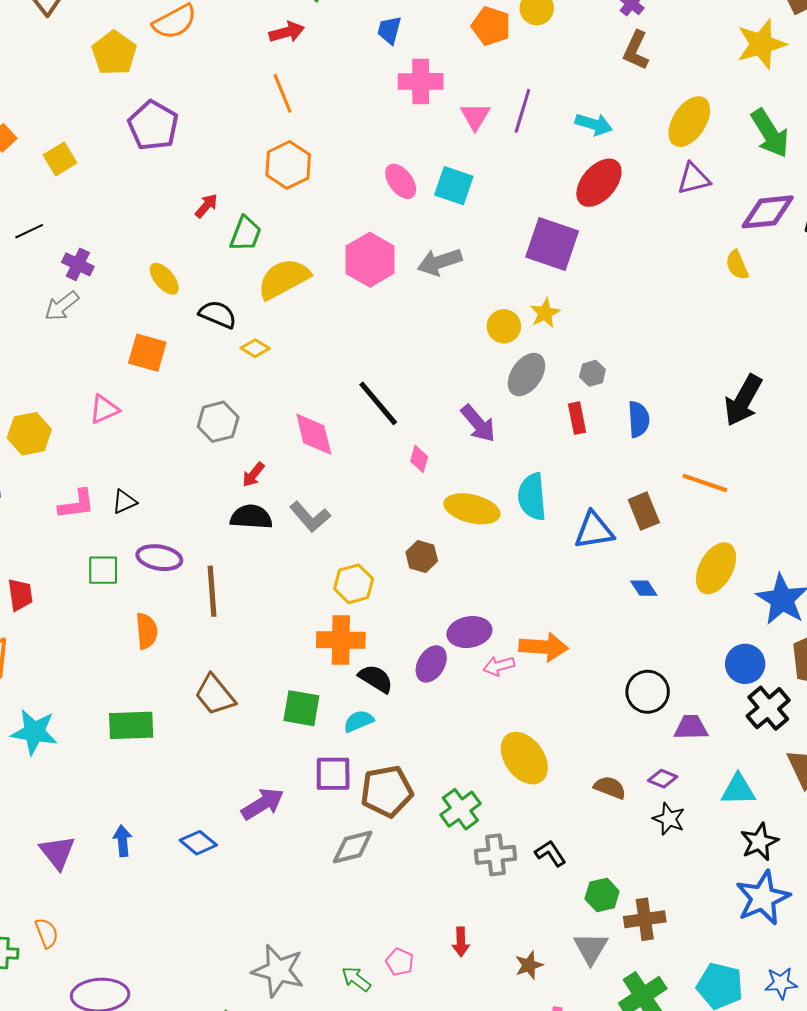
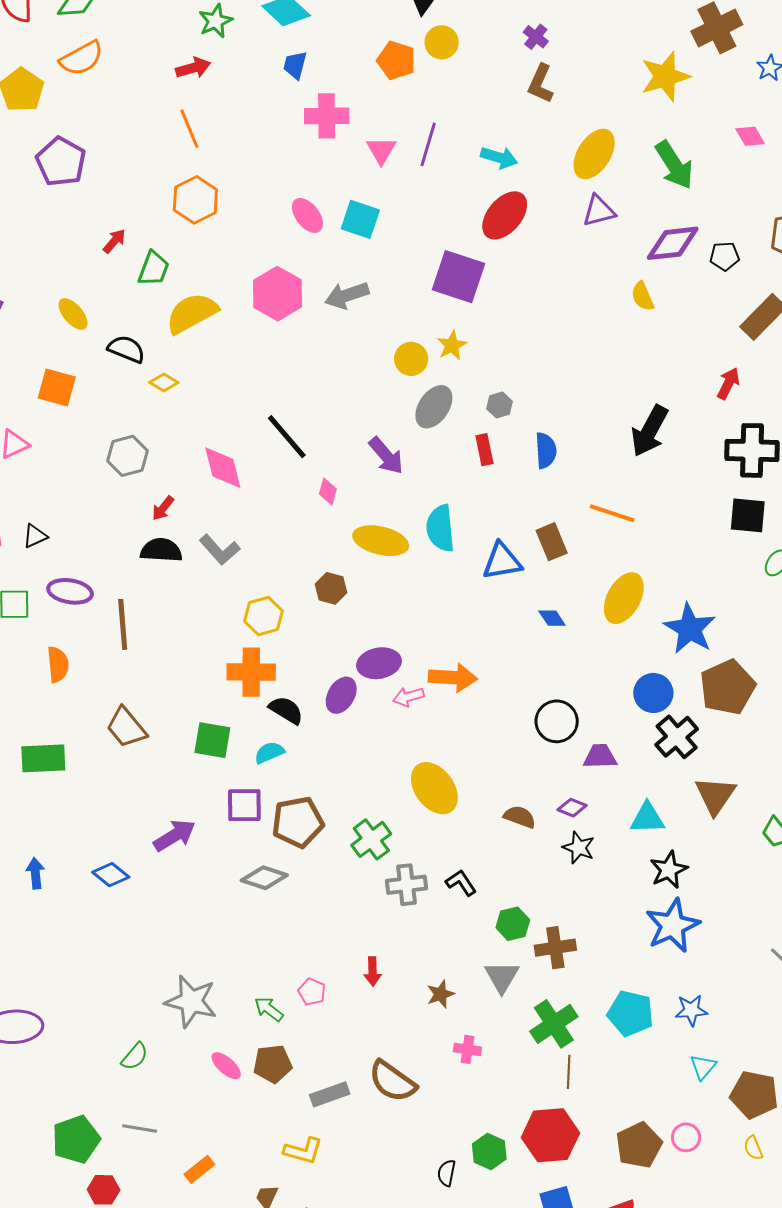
gray diamond: (353, 847) -> (264, 878), turned 33

